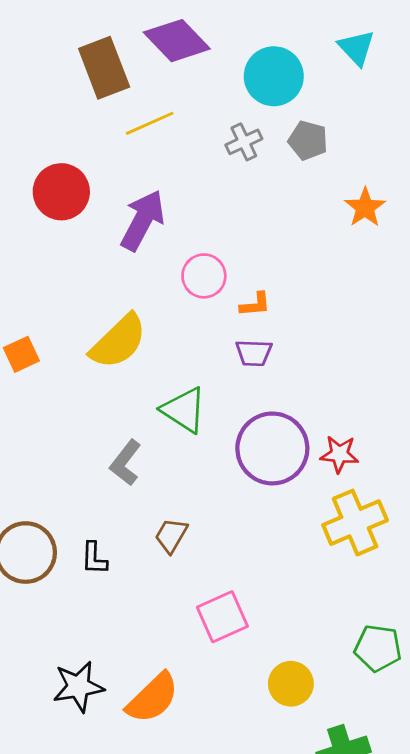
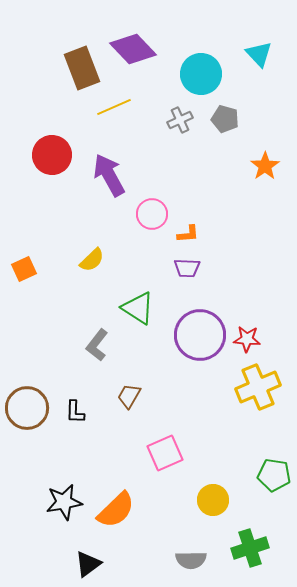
purple arrow: (143, 220) -> (109, 175), turned -57
yellow semicircle: (118, 341) -> (92, 260), size x0.6

